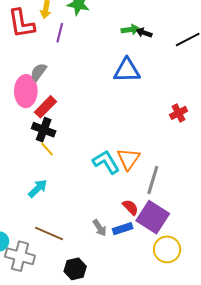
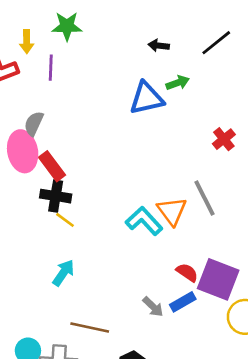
green arrow: (130, 30) -> (178, 83), moved
red rectangle: (46, 107) -> (52, 166), turned -70
gray line: (153, 180) -> (205, 198), moved, turned -32

